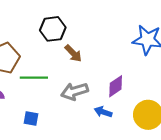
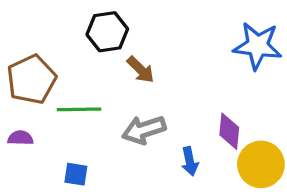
purple diamond: (116, 86) -> (229, 131), moved, turned -50
blue arrow: (103, 112) -> (190, 161), turned -120

